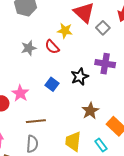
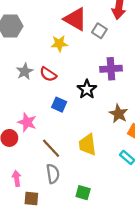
red semicircle: (52, 47) -> (48, 74), moved
brown star: (90, 111) -> (119, 114), moved
brown line: (36, 121) -> (51, 148), turned 66
yellow trapezoid: (73, 141) -> (87, 145), moved

